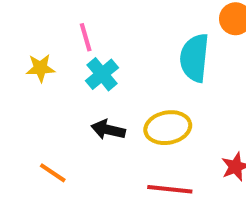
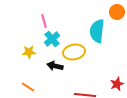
yellow star: (40, 68) -> (29, 52), moved
yellow ellipse: (168, 128) -> (74, 52), moved

